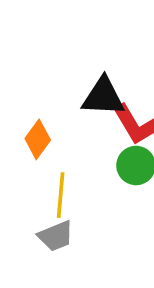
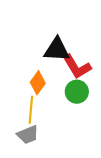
orange diamond: (38, 139) -> (38, 83), moved

